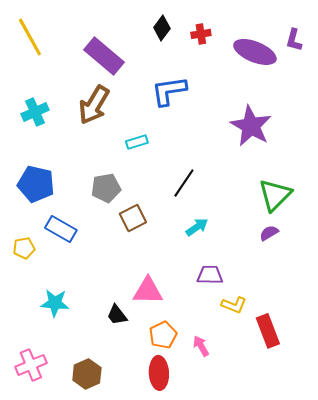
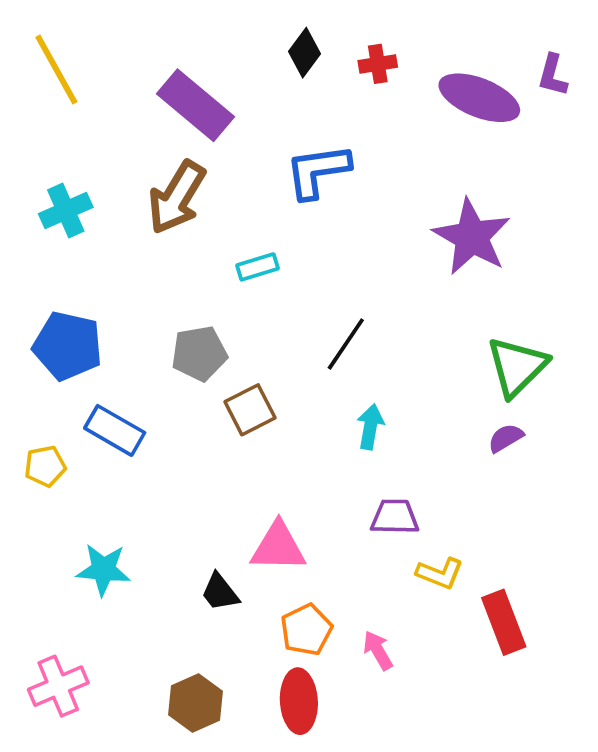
cyan arrow: (197, 227) -> (370, 427), turned -45
brown hexagon: (87, 374) -> (195, 703), moved

